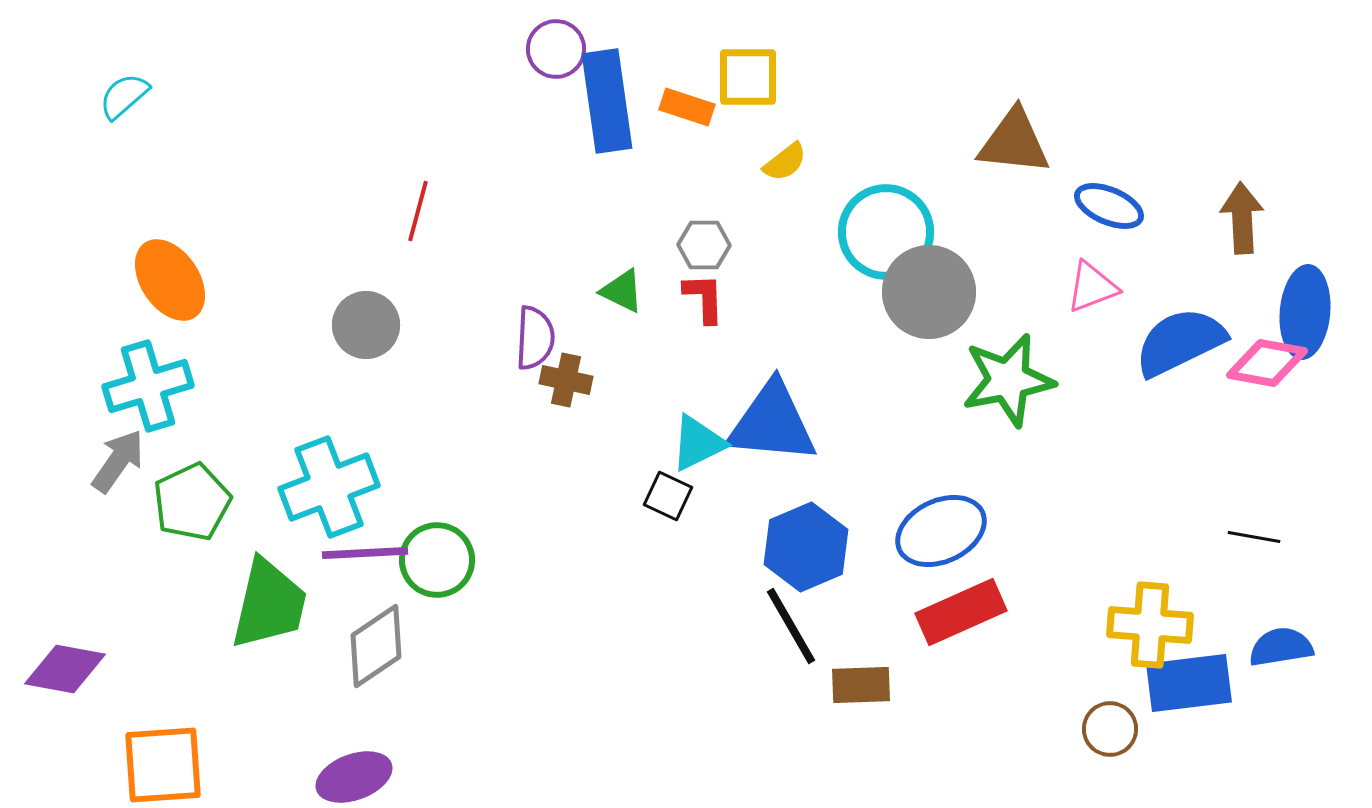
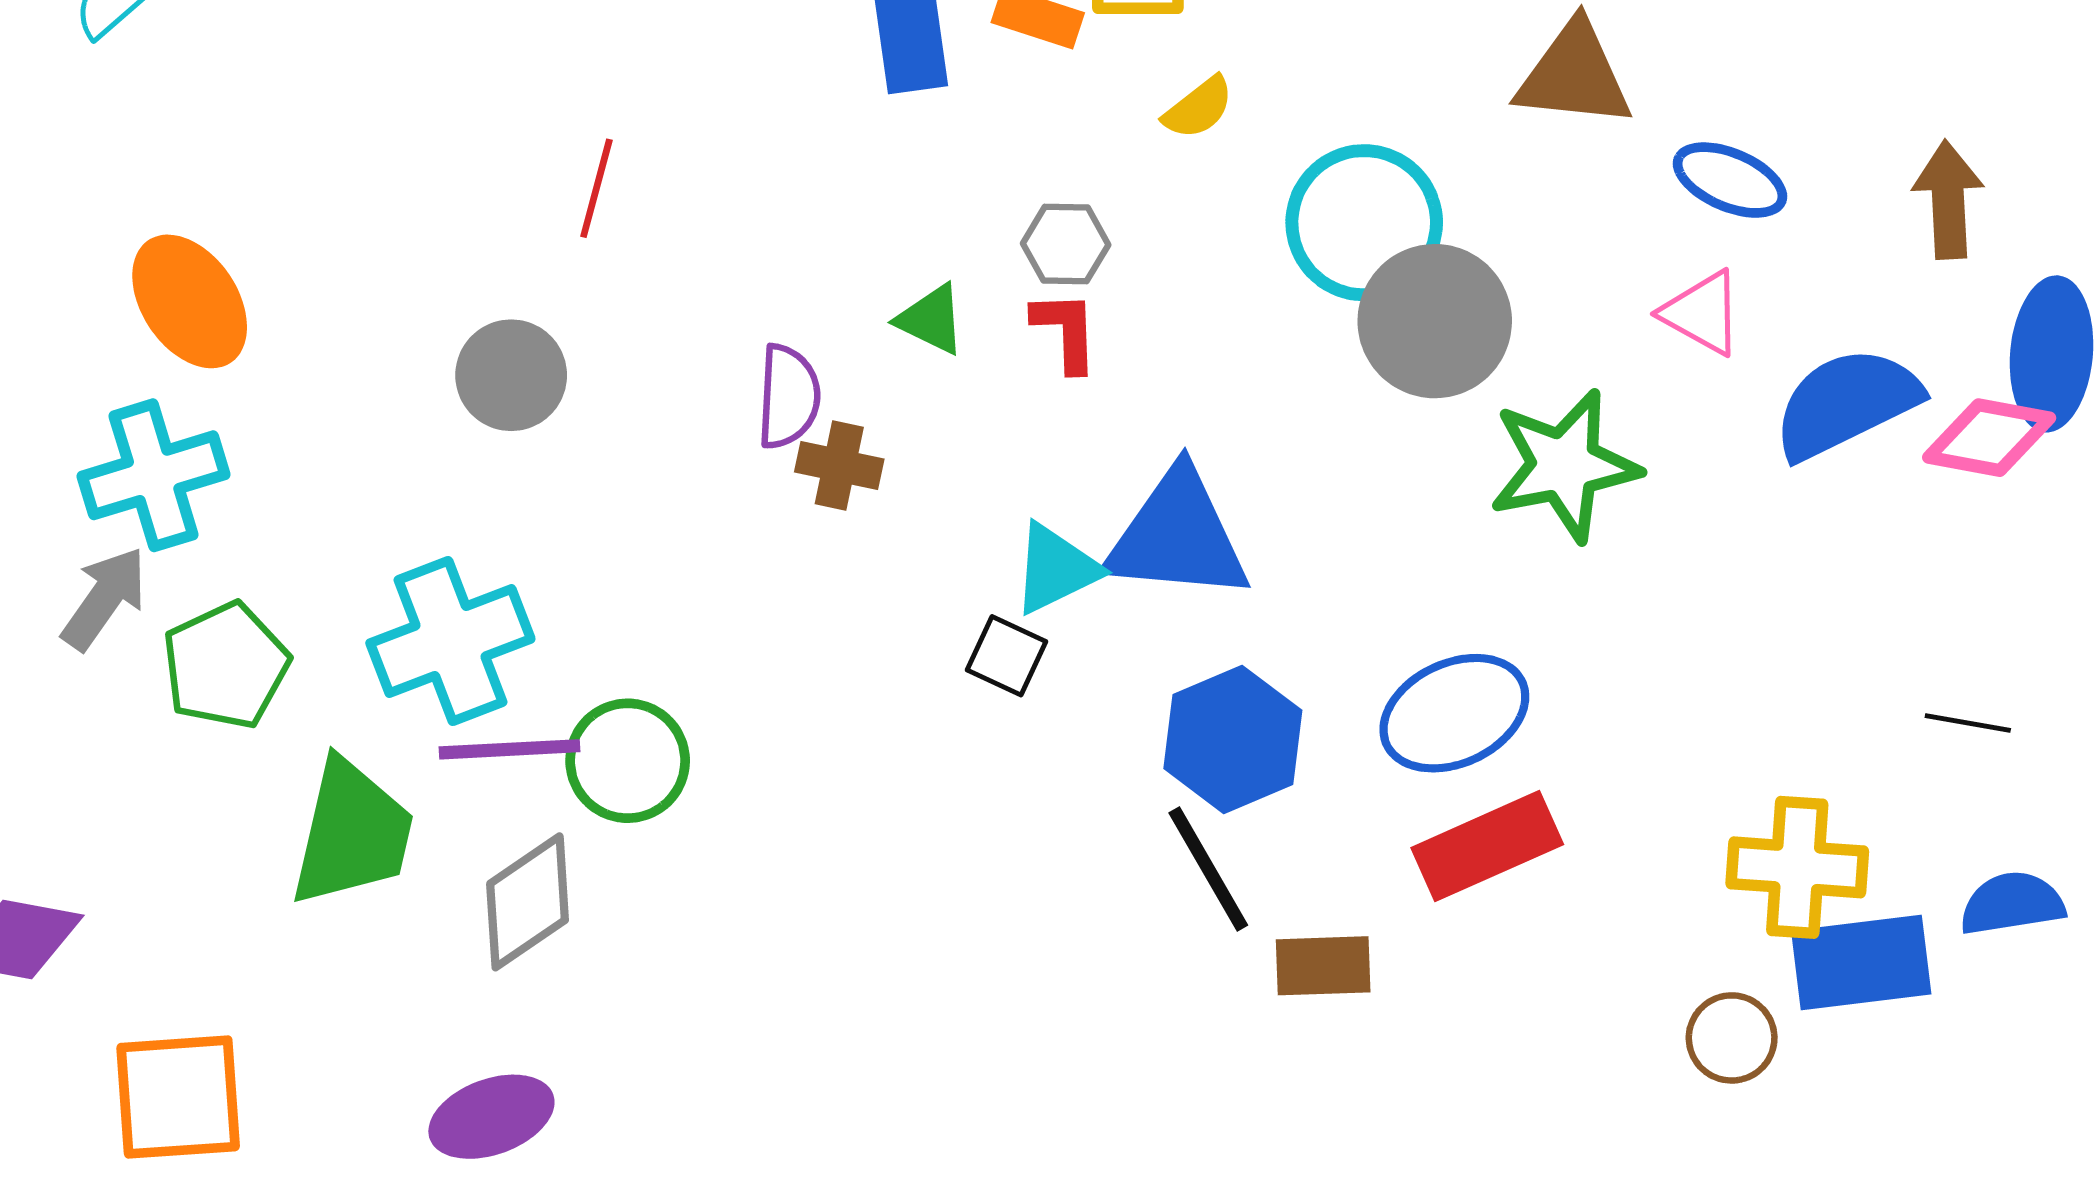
pink triangle: (1092, 287) -> (1702, 313), turned 50

